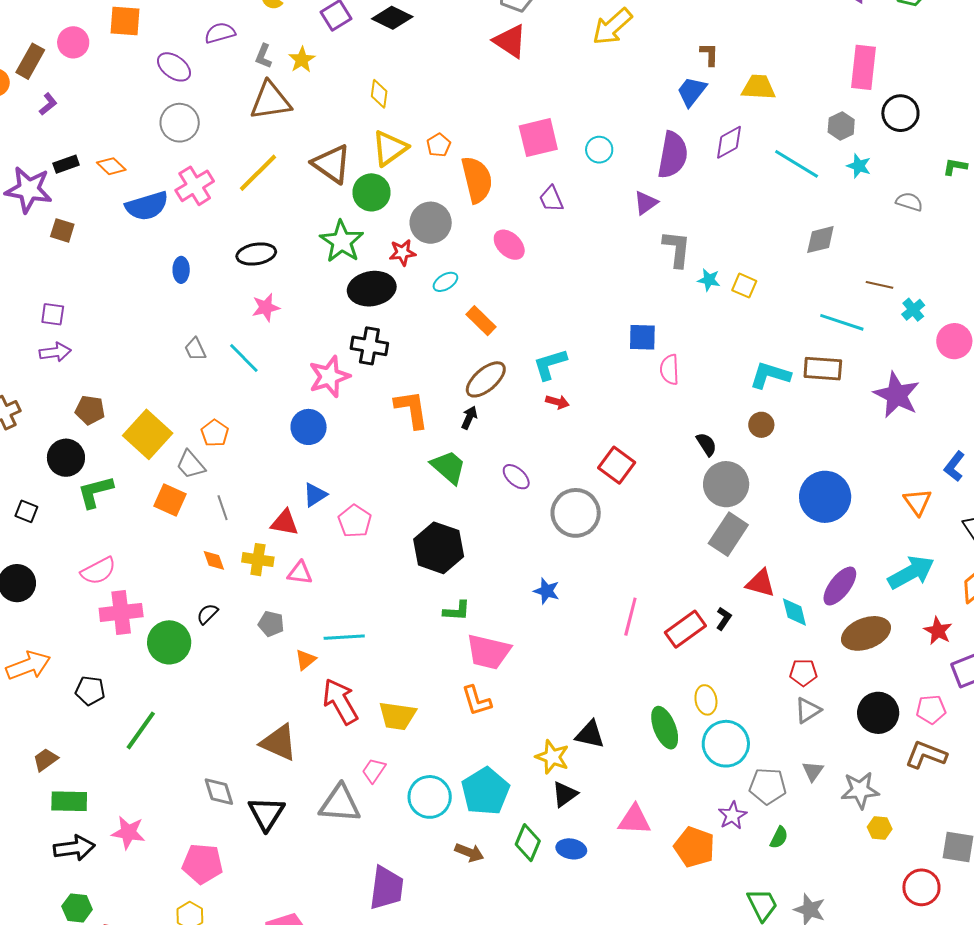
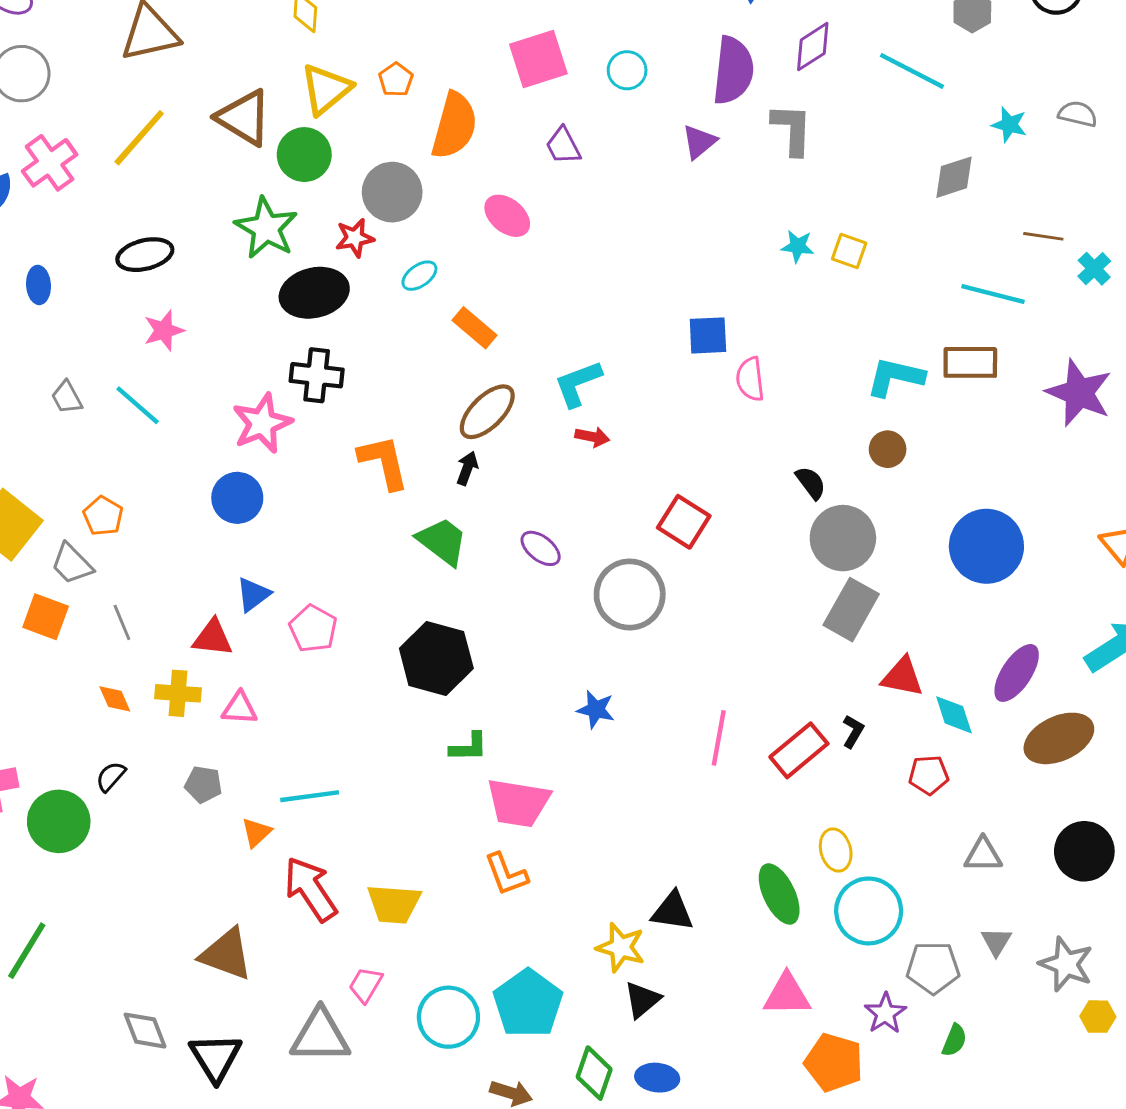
cyan star: (859, 166) -> (1009, 125), moved
orange semicircle: (477, 180) -> (454, 126), turned 33
gray L-shape: (677, 249) -> (792, 129), moved
red pentagon: (803, 673) -> (929, 775), moved
gray triangle: (808, 710) -> (983, 855), turned 36
gray star: (860, 790) -> (1066, 964), turned 30
pink triangle: (635, 820) -> (787, 995), moved

